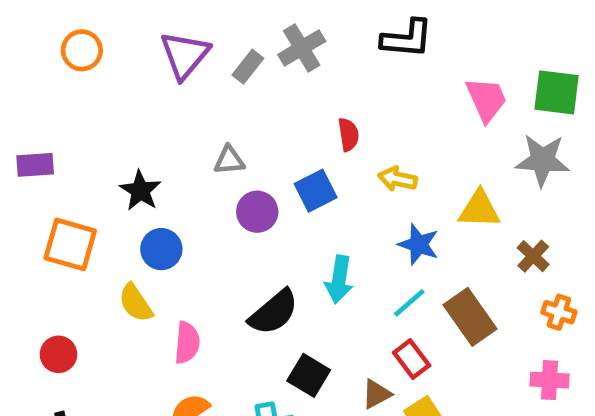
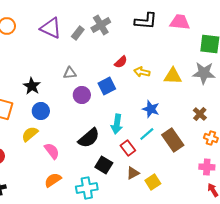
purple triangle: (185, 55) -> (51, 28), turned -45
pink trapezoid: (486, 99) -> (180, 22), moved, turned -60
red semicircle: (348, 135) -> (121, 62), turned 56
yellow arrow: (398, 179) -> (142, 72), moved
yellow triangle: (479, 209) -> (173, 76), moved
yellow semicircle: (136, 303) -> (30, 134), turned 84
pink semicircle: (187, 343) -> (52, 151), turned -42
red rectangle: (412, 359) -> (128, 148), moved

